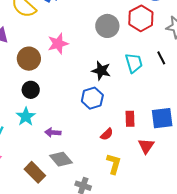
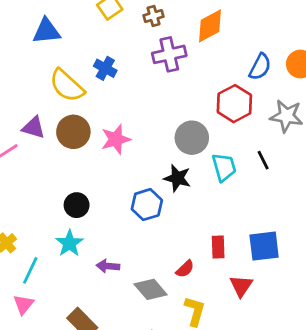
gray circle: (107, 26) -> (192, 138), moved
brown circle: (29, 59) -> (73, 132), moved
blue hexagon: (92, 98) -> (147, 205), moved
gray diamond: (61, 159) -> (151, 289), moved

